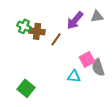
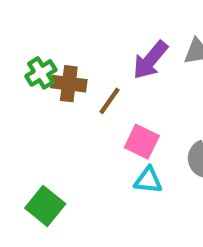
green cross: (24, 26) -> (41, 73), turned 32
pink square: (87, 59) -> (142, 142), moved, turned -35

